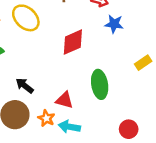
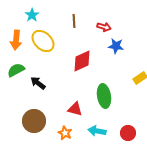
black arrow: (25, 86) -> (38, 83), moved
orange star: (46, 118) -> (65, 133), moved
cyan arrow: (69, 127) -> (97, 131), moved

